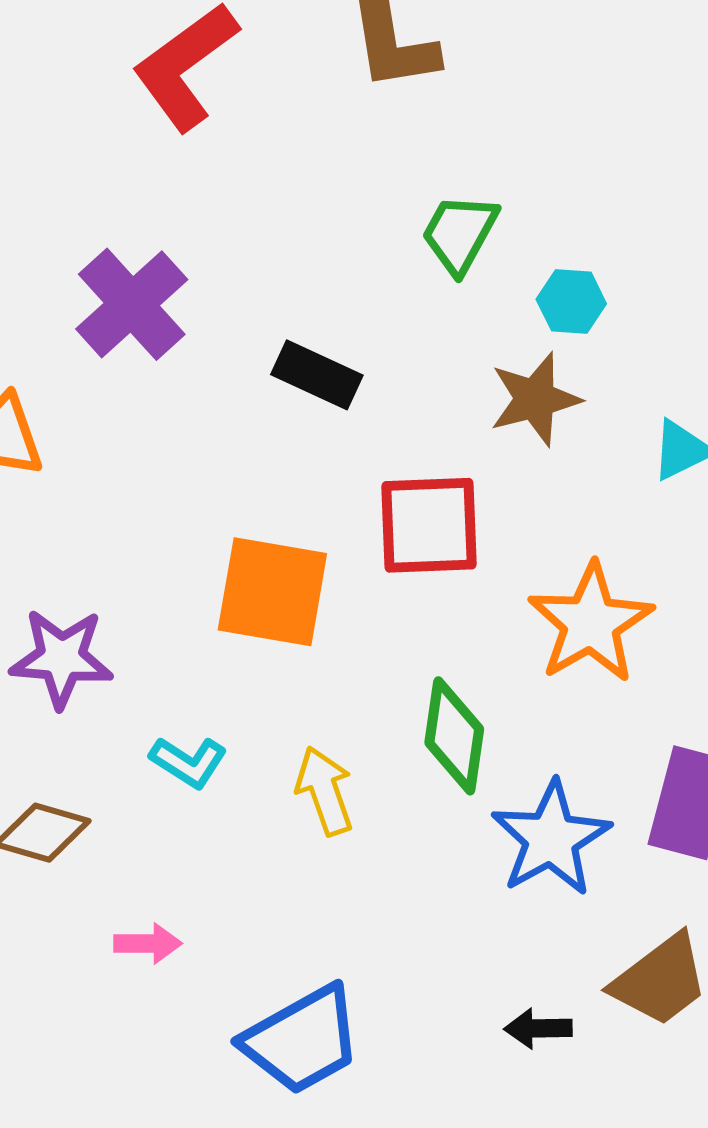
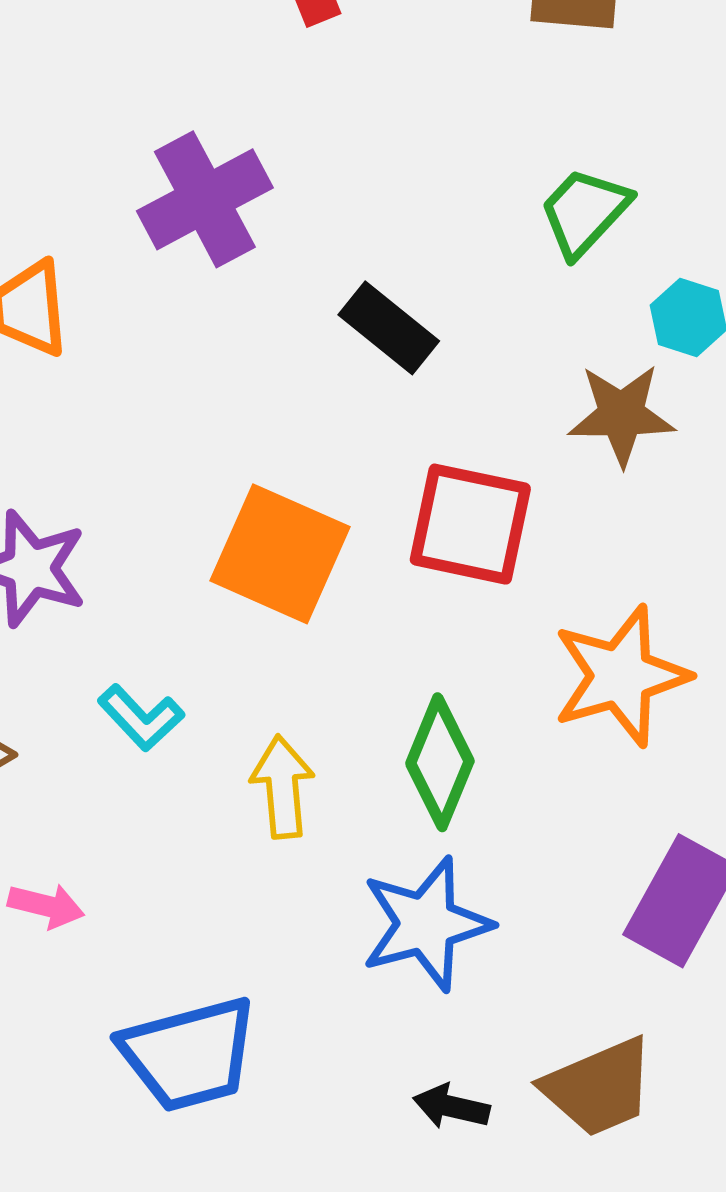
blue star: (551, 839) -> (426, 924), moved

